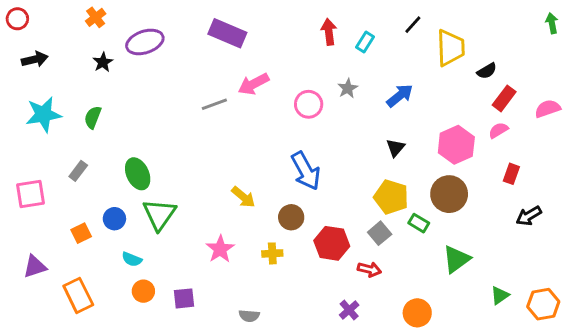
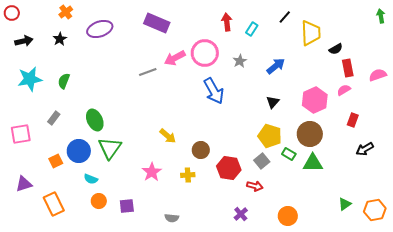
black star: (103, 62) -> (60, 39), moved
red rectangle: (504, 98) -> (348, 68), turned -48
pink circle: (309, 104) -> (205, 53), moved, size x1.4
blue arrow: (306, 171) -> (214, 91), moved
blue circle: (114, 219) -> (79, 151), size x1.5
green triangle: (456, 259) -> (313, 163), moved, turned 35

